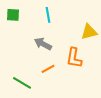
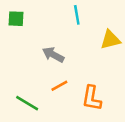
cyan line: (48, 15) -> (77, 15), moved
orange L-shape: (74, 58) -> (92, 98), moved

